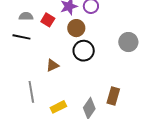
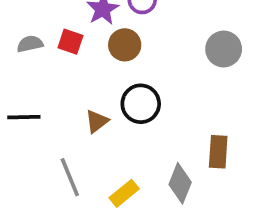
black line: (21, 37) -> (24, 117), moved
black circle: (84, 51) -> (141, 104), moved

